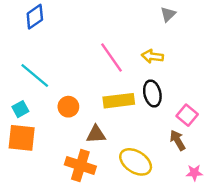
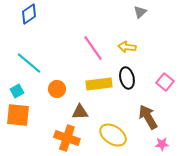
pink square: (187, 115) -> (165, 82), moved
brown arrow: (178, 140) -> (148, 117), size x1.4

